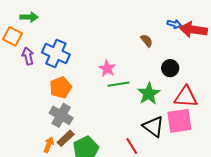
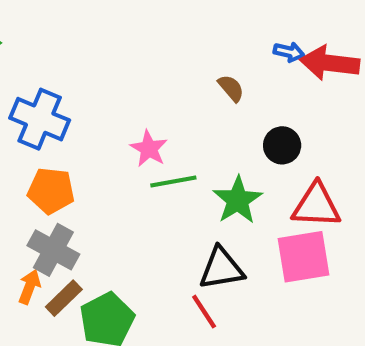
orange pentagon: (61, 87) -> (51, 191), turned 30
black triangle: (153, 126) -> (221, 269), moved, turned -45
orange arrow: (49, 145) -> (29, 287), moved

